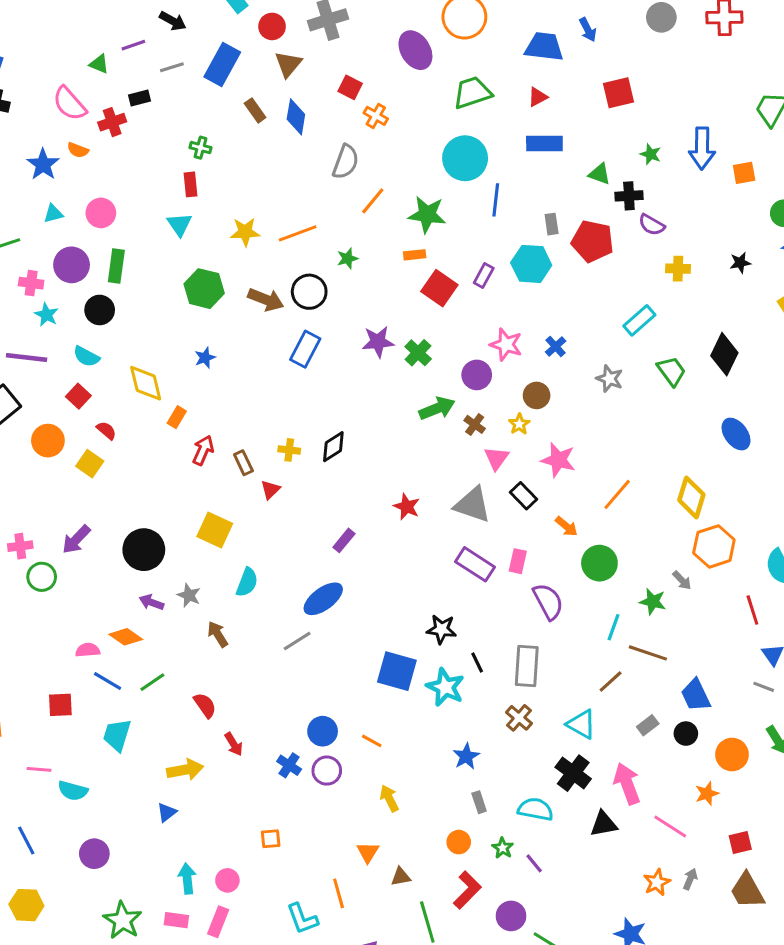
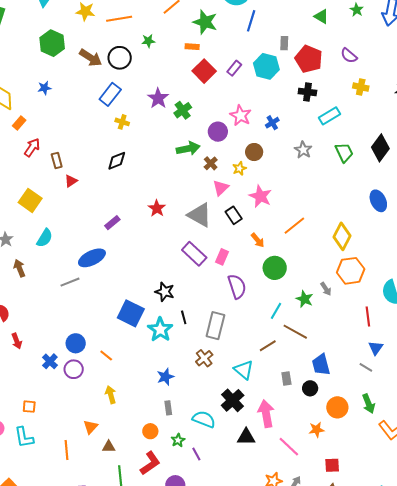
black cross: (629, 196) -> (307, 92), moved
purple star: (378, 342) -> (158, 98), turned 30
yellow cross: (289, 450) -> (122, 122), moved
gray rectangle: (648, 725) -> (286, 378), turned -72
cyan L-shape: (302, 919) -> (24, 437), moved

